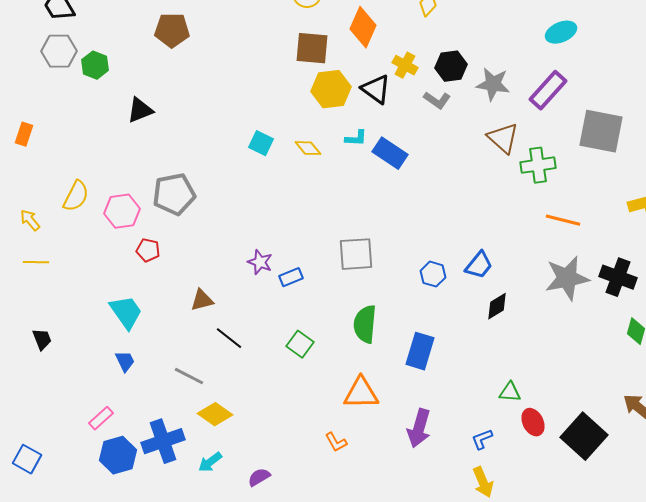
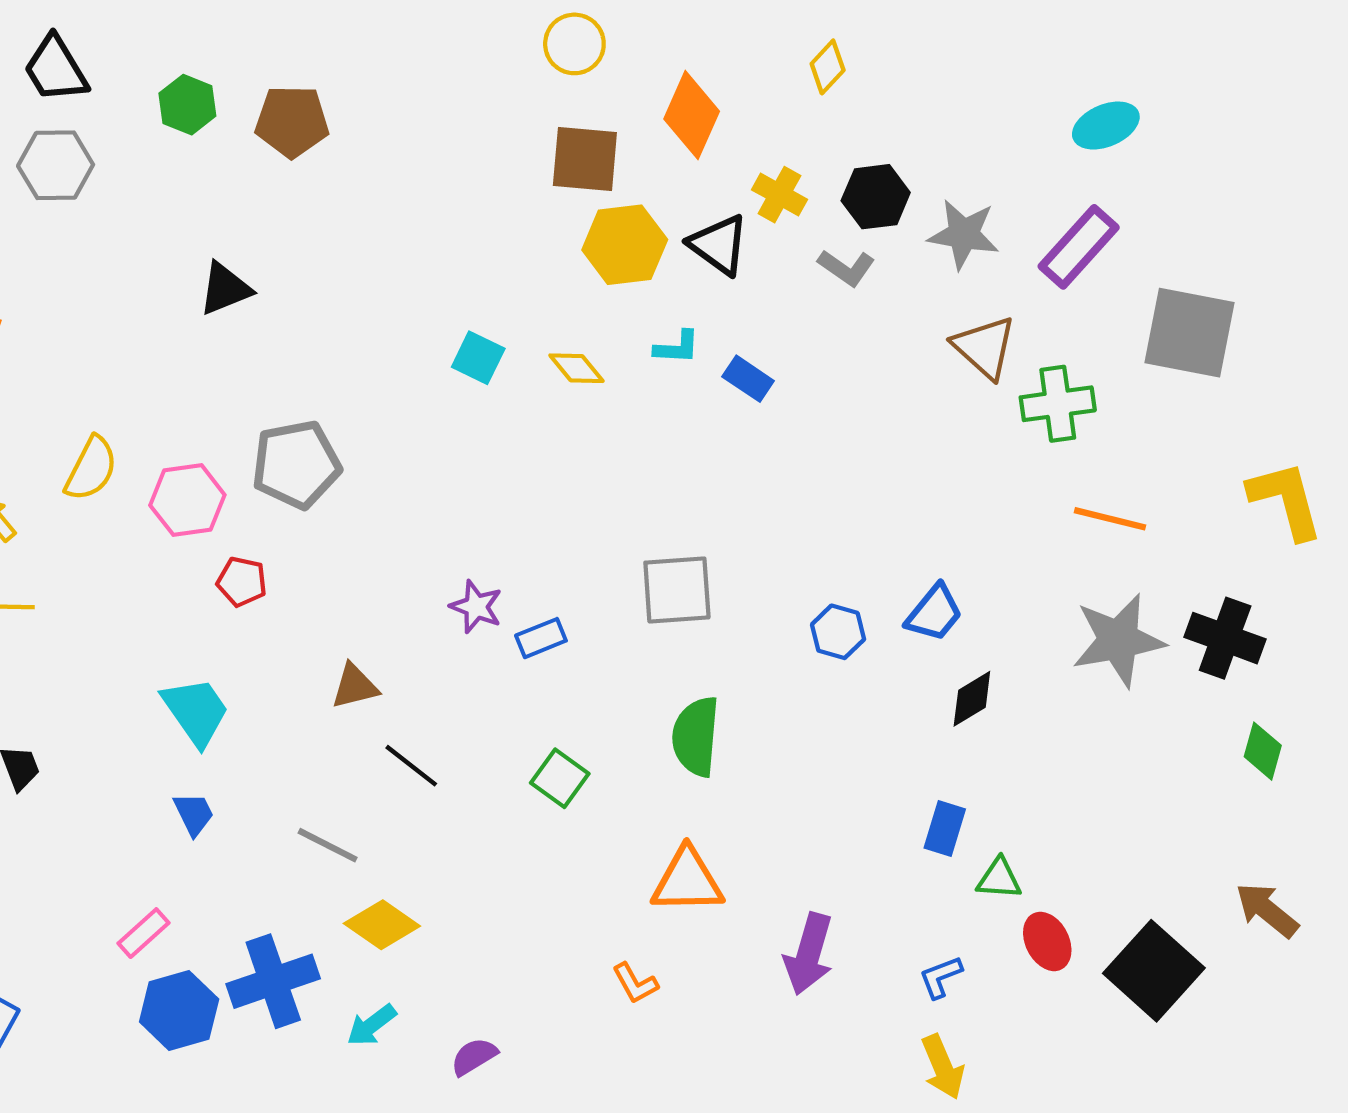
green hexagon: (95, 65) -> (187, 105), moved
blue rectangle: (390, 153) -> (748, 379), size x0.7
blue rectangle: (420, 351) -> (945, 828), moved, size x0.7

